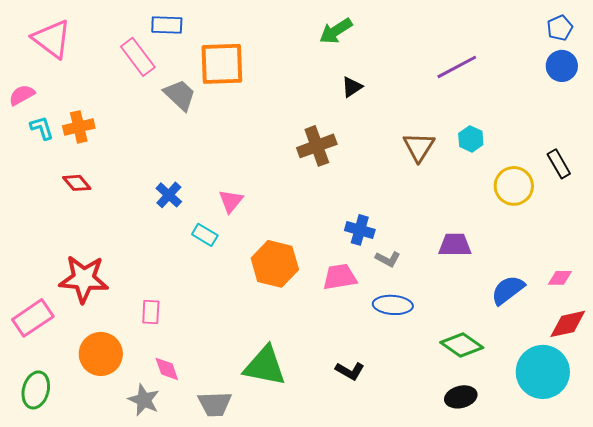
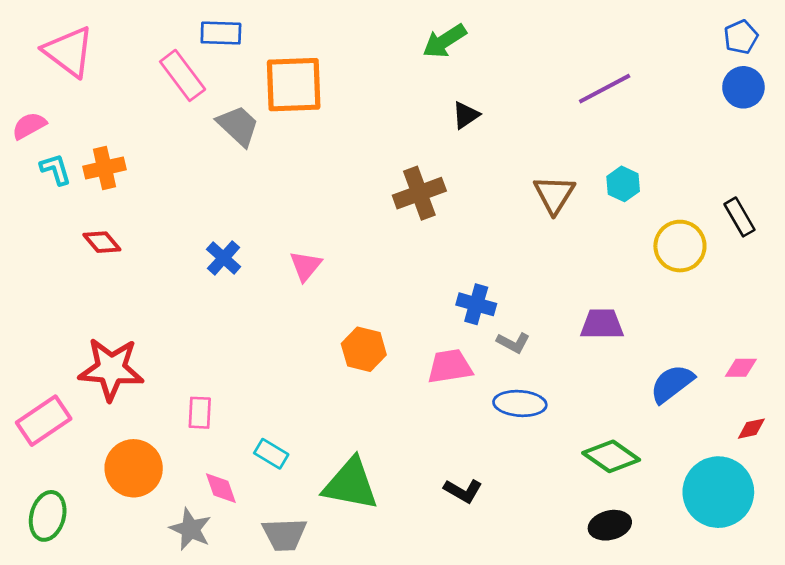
cyan rectangle: (205, 235) -> (271, 454), moved
orange hexagon: (275, 264) -> (364, 349), size x0.7
red diamond: (568, 324) -> (751, 429), size x0.6

